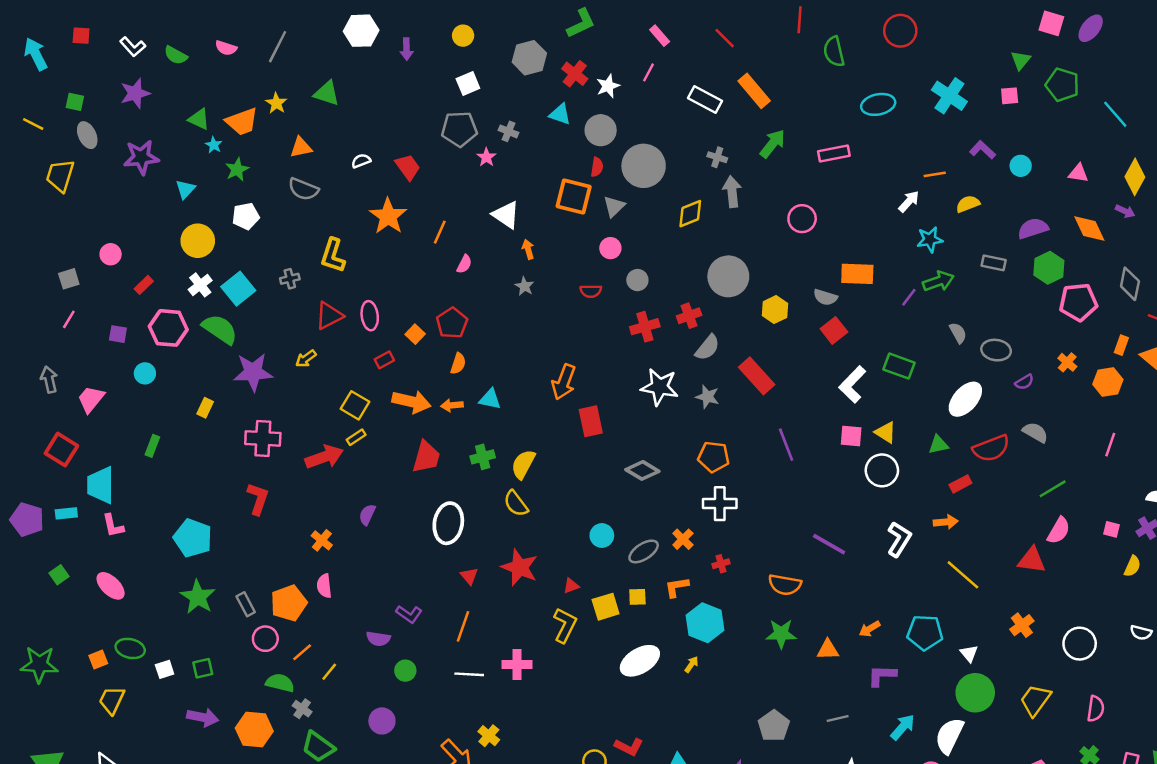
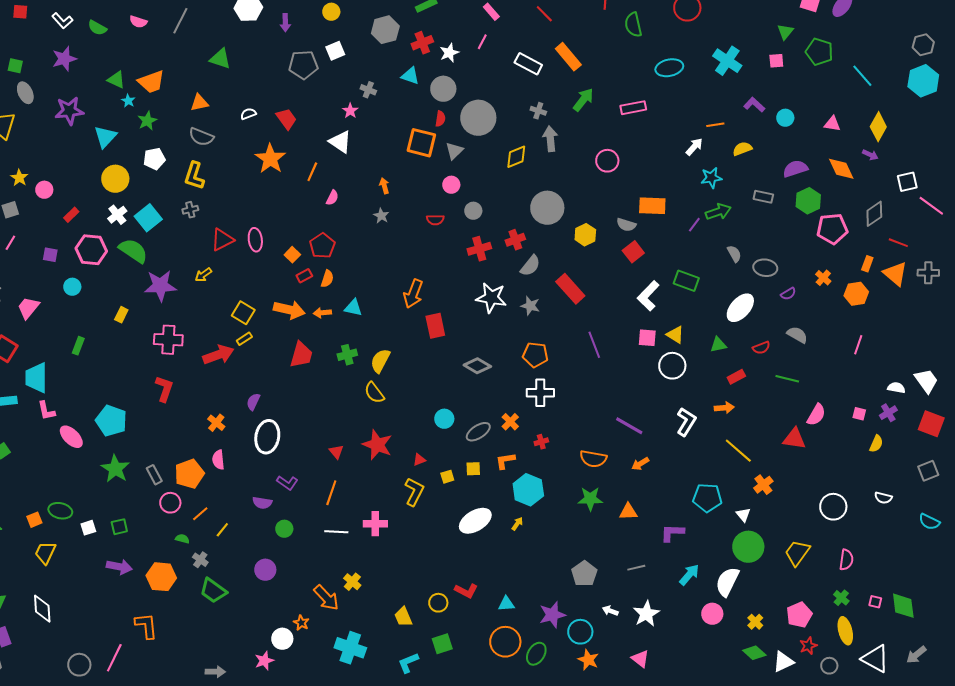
red cross: (575, 74) -> (422, 43), turned 30
yellow star: (276, 103) -> (19, 178), moved
gray pentagon: (459, 129) -> (303, 65), moved
cyan triangle: (185, 189) -> (105, 137), size x1.4
white triangle: (506, 215) -> (340, 142), moved
yellow L-shape: (333, 255) -> (194, 176), moved
gray diamond: (1130, 284) -> (874, 214), turned 44
red rectangle: (384, 360) -> (304, 276), moved
red semicircle: (991, 448) -> (761, 348), size x0.6
green line: (1053, 489) -> (787, 379), moved, turned 45
white ellipse: (448, 523) -> (267, 437), moved
pink ellipse: (111, 586) -> (71, 437), moved
yellow square: (606, 607) -> (447, 477), size x0.6
orange cross: (1022, 625) -> (763, 485), moved
orange arrow: (870, 629) -> (640, 464), moved
green semicircle: (280, 683) -> (182, 539), size x0.6

